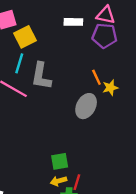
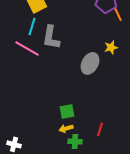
orange line: (96, 77) -> (118, 14), moved
red line: (77, 182) -> (100, 129), moved

